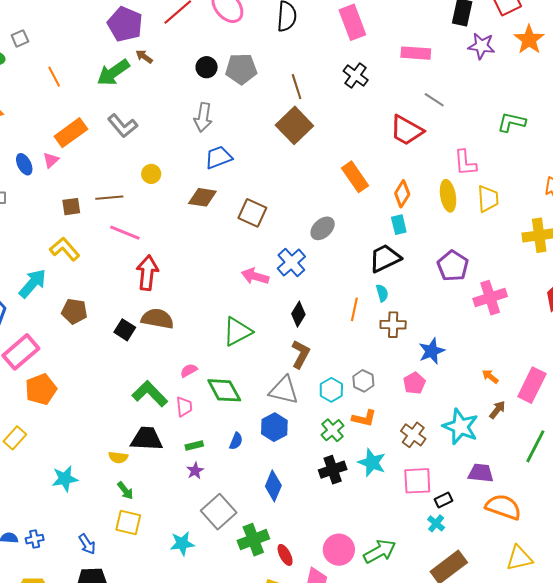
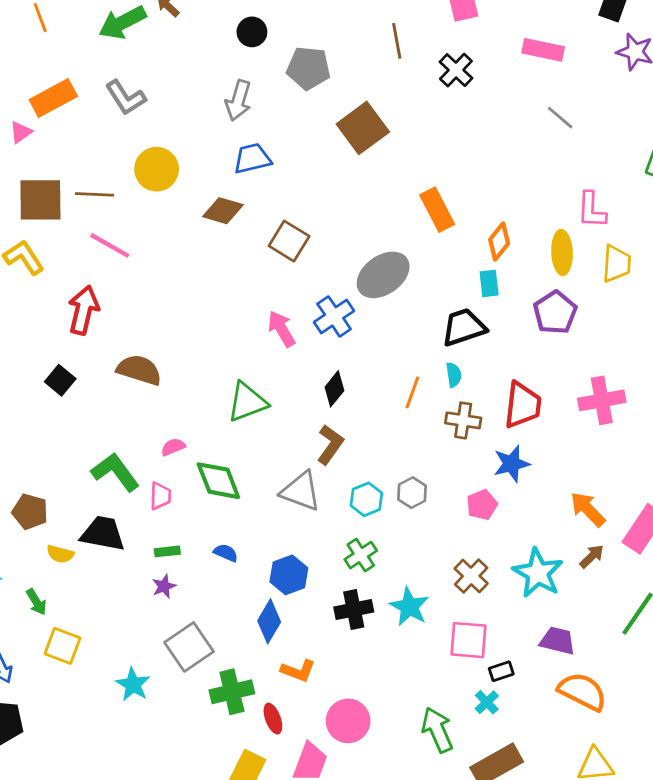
gray pentagon: (241, 69) -> (308, 68), moved
brown line: (297, 87) -> (397, 41), moved
red trapezoid: (407, 130) -> (523, 405), moved, turned -120
yellow circle: (151, 174) -> (157, 169), size x1.6
brown square: (71, 207) -> (40, 200), size x1.8
gray ellipse: (323, 228) -> (383, 275), size x1.5
purple pentagon: (453, 266) -> (555, 312), moved
red arrow: (147, 273) -> (83, 310), moved
pink arrow: (255, 276) -> (281, 329), turned 36
brown pentagon: (74, 311) -> (30, 512), moved
black square: (125, 330) -> (60, 380), moved
orange arrow: (490, 376) -> (588, 509), size x1.6
orange L-shape: (364, 418) -> (298, 671), moved
blue hexagon: (274, 427) -> (289, 575), moved
blue semicircle: (236, 441) -> (226, 553), turned -96
green arrow: (125, 491) -> (36, 602), moved
cyan star: (182, 544) -> (133, 684), turned 30
green arrow: (380, 551) -> (437, 730), moved, turned -92

